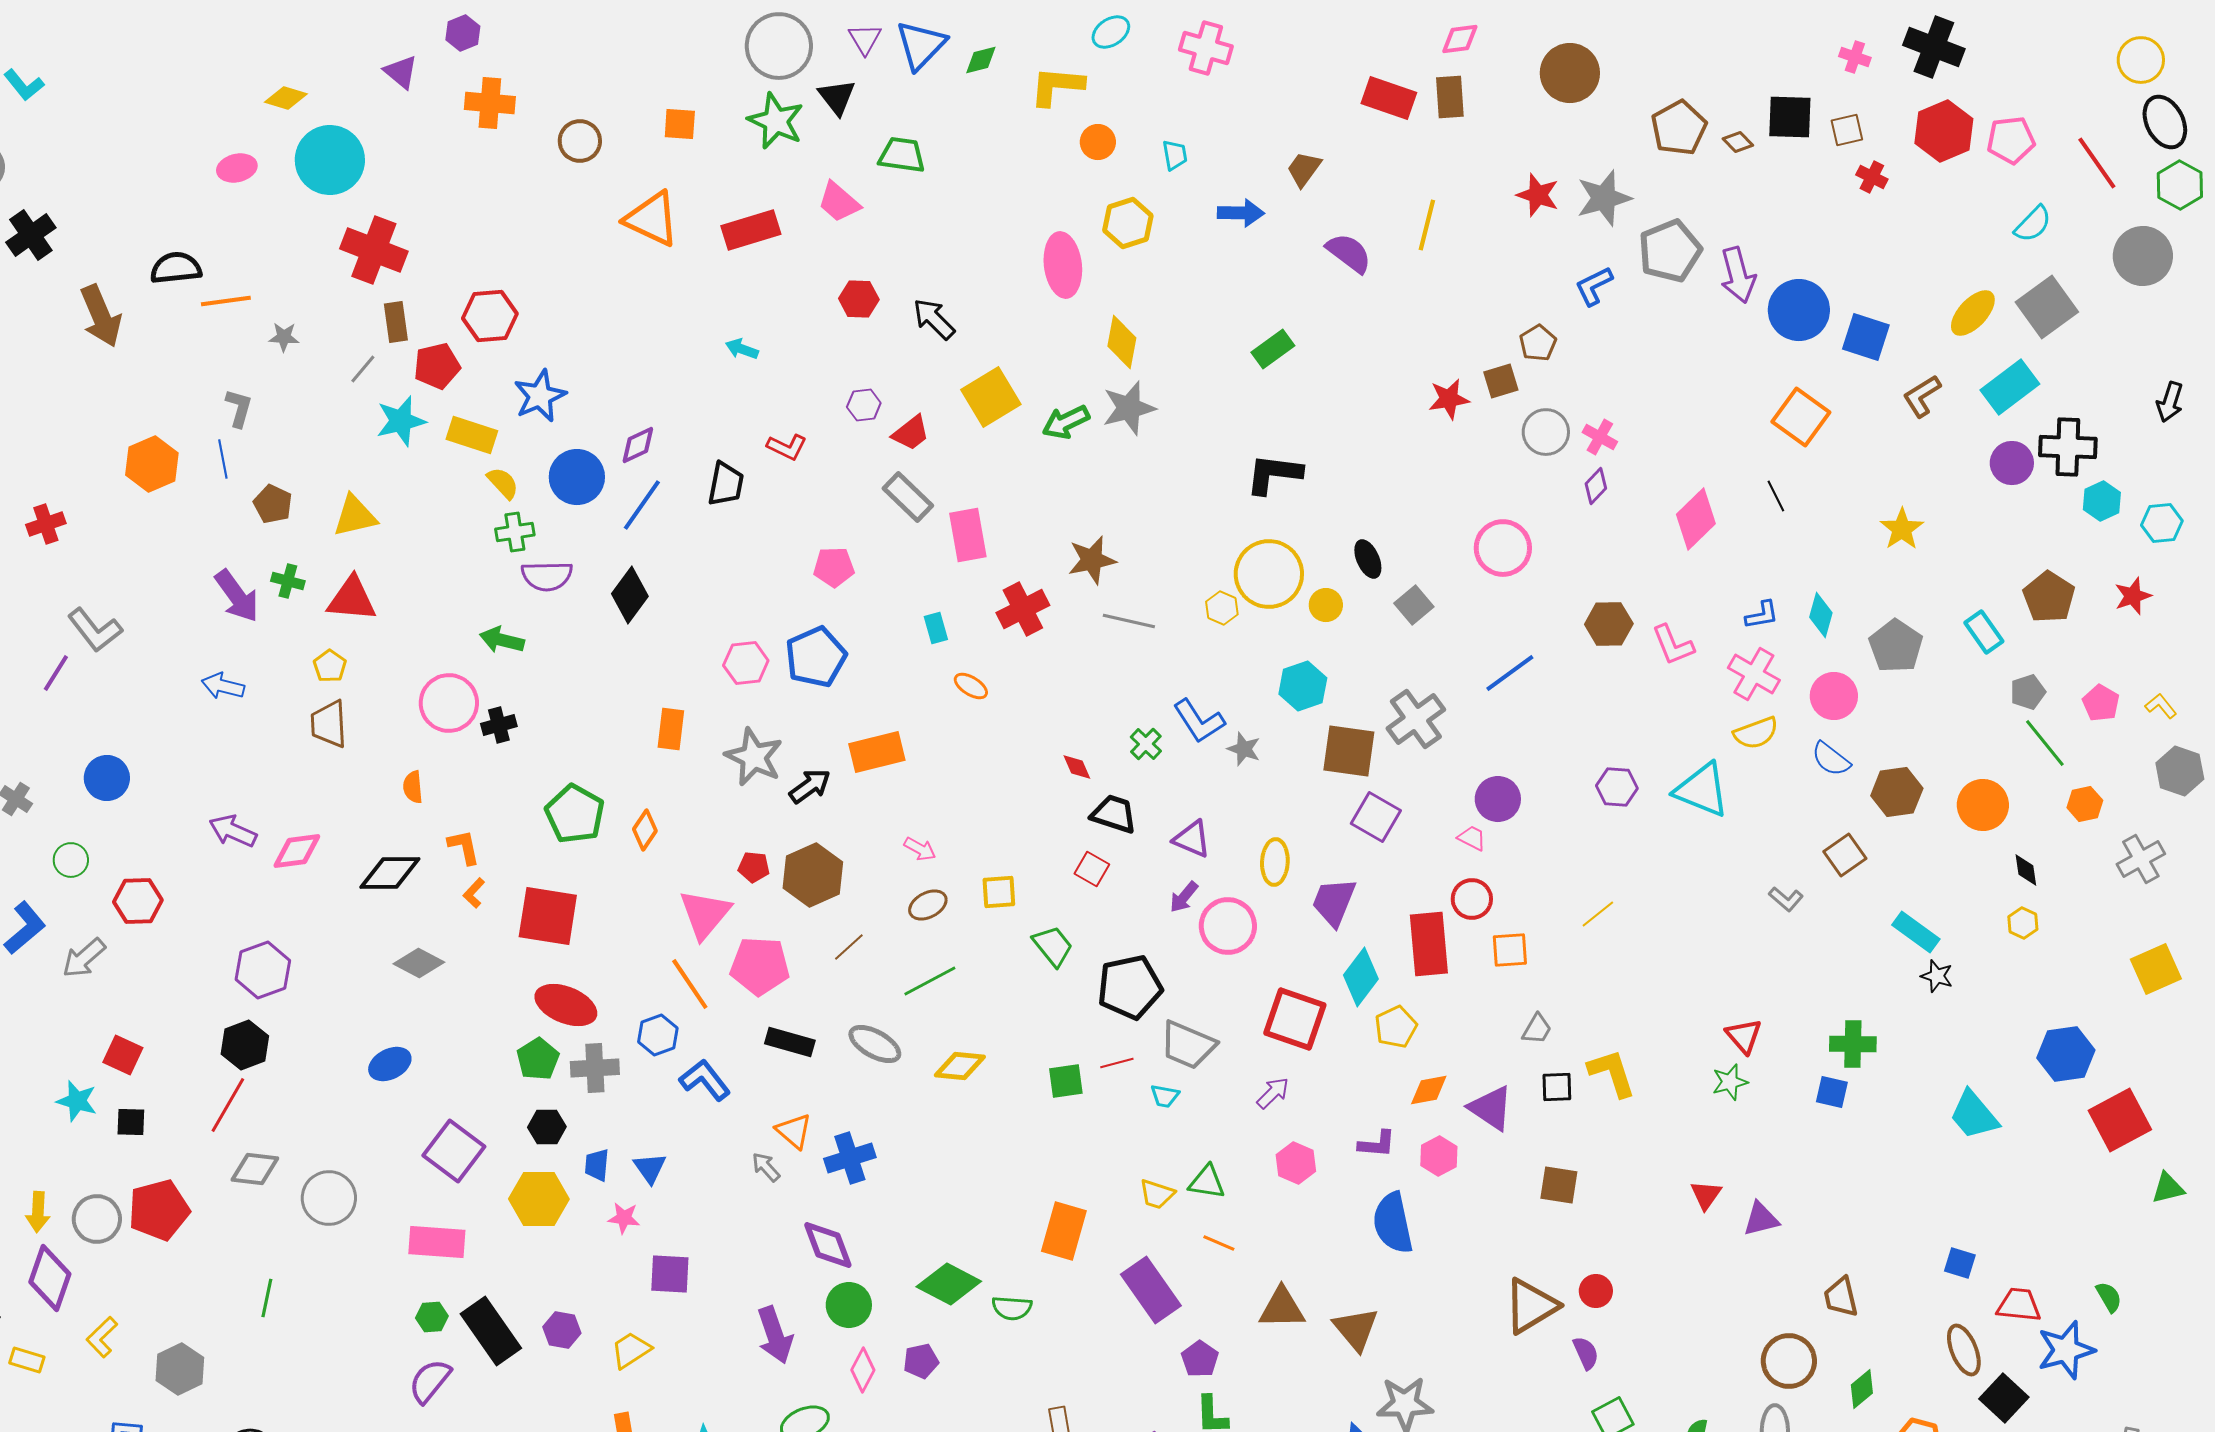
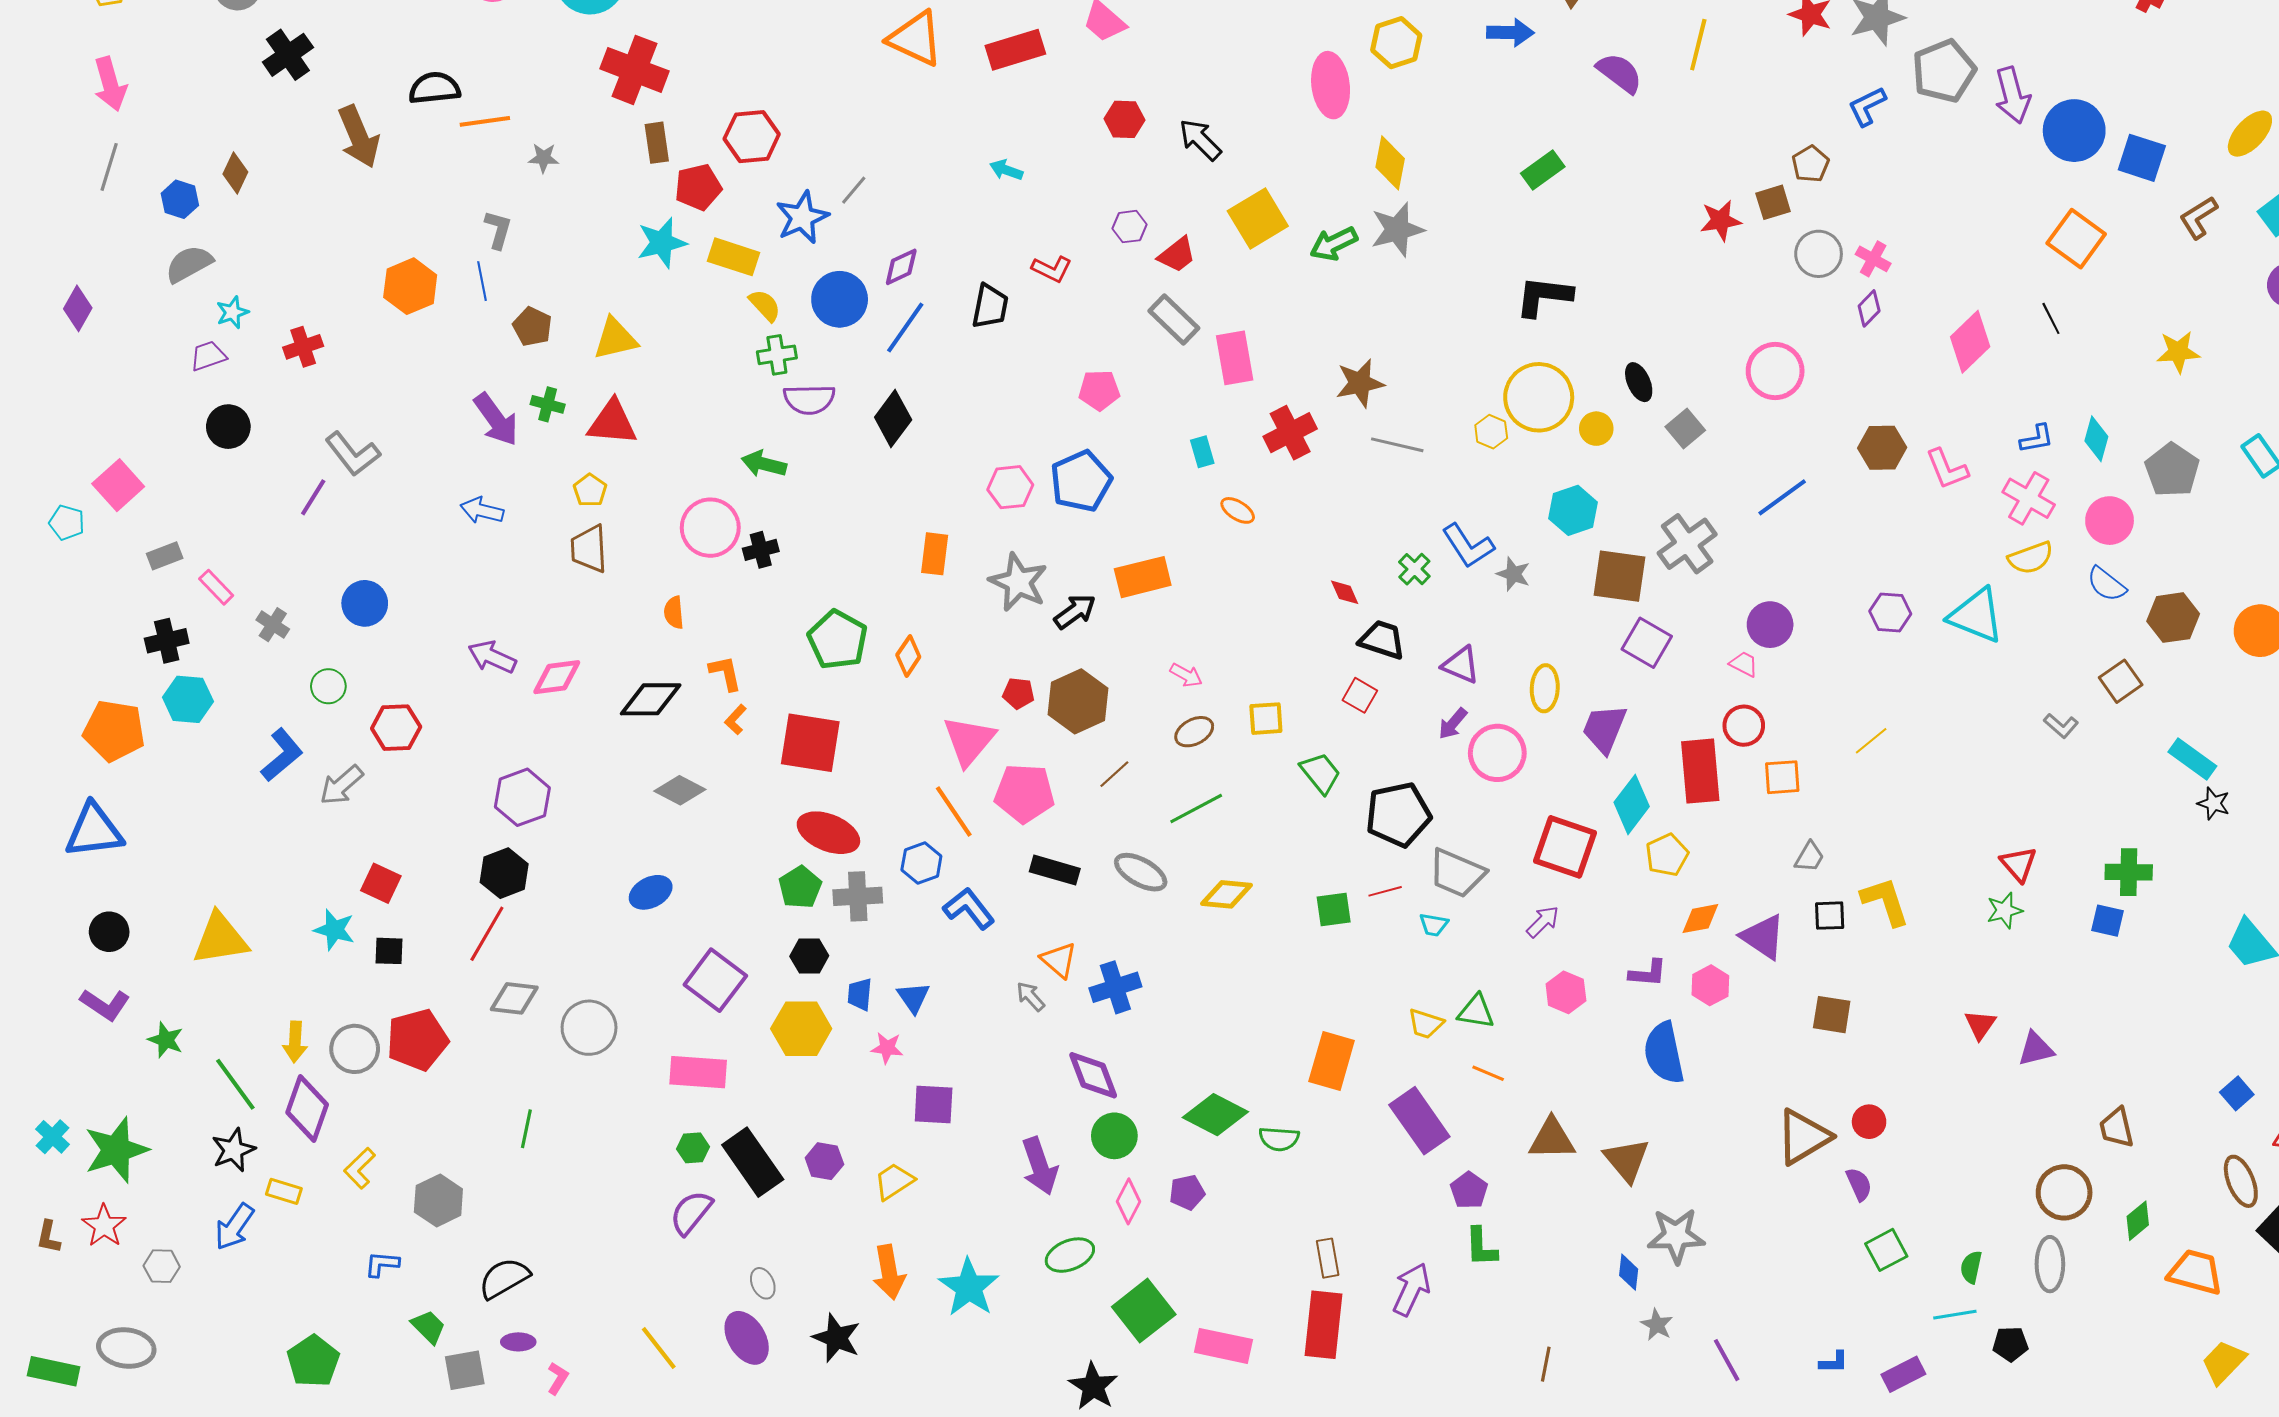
gray line: (363, 369) -> (854, 190), moved
yellow star: (1902, 529) -> (2178, 352), turned 30
blue square: (1960, 1263) -> (2237, 1093), turned 32

